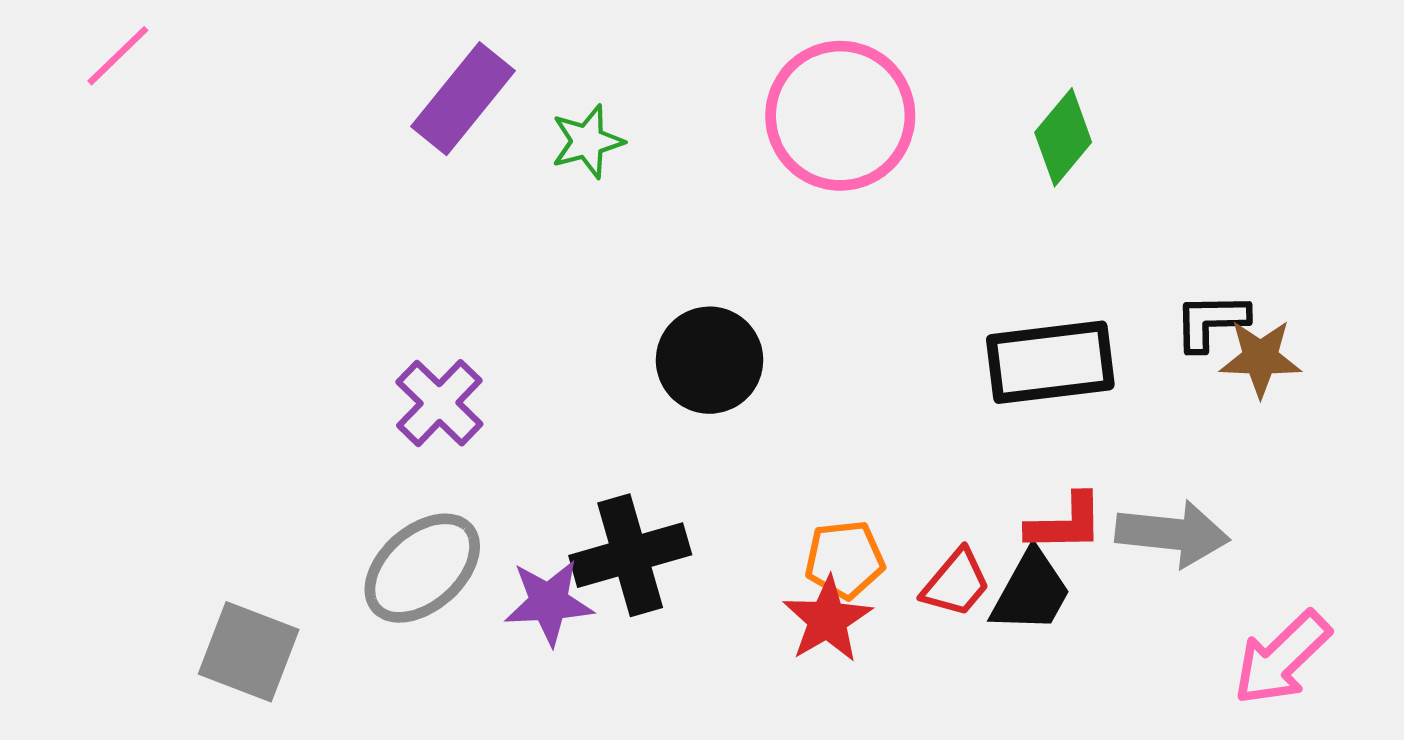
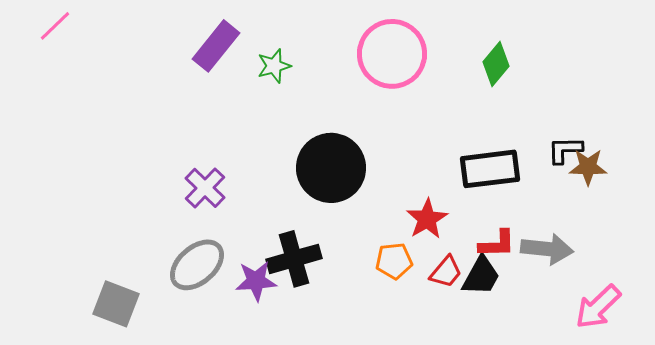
black circle: (710, 360) -> (331, 168), size x1.4
red star: (827, 620) -> (427, 219), moved

